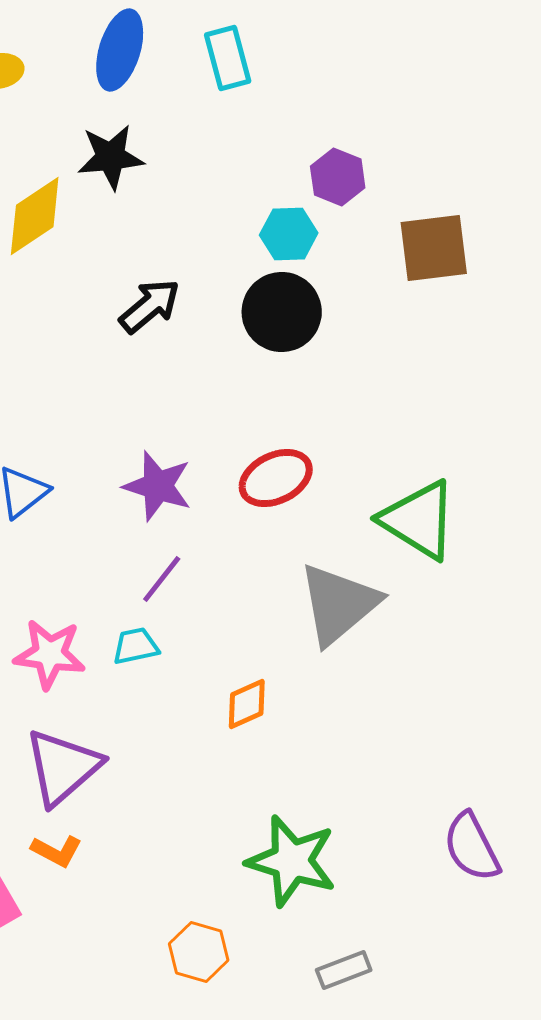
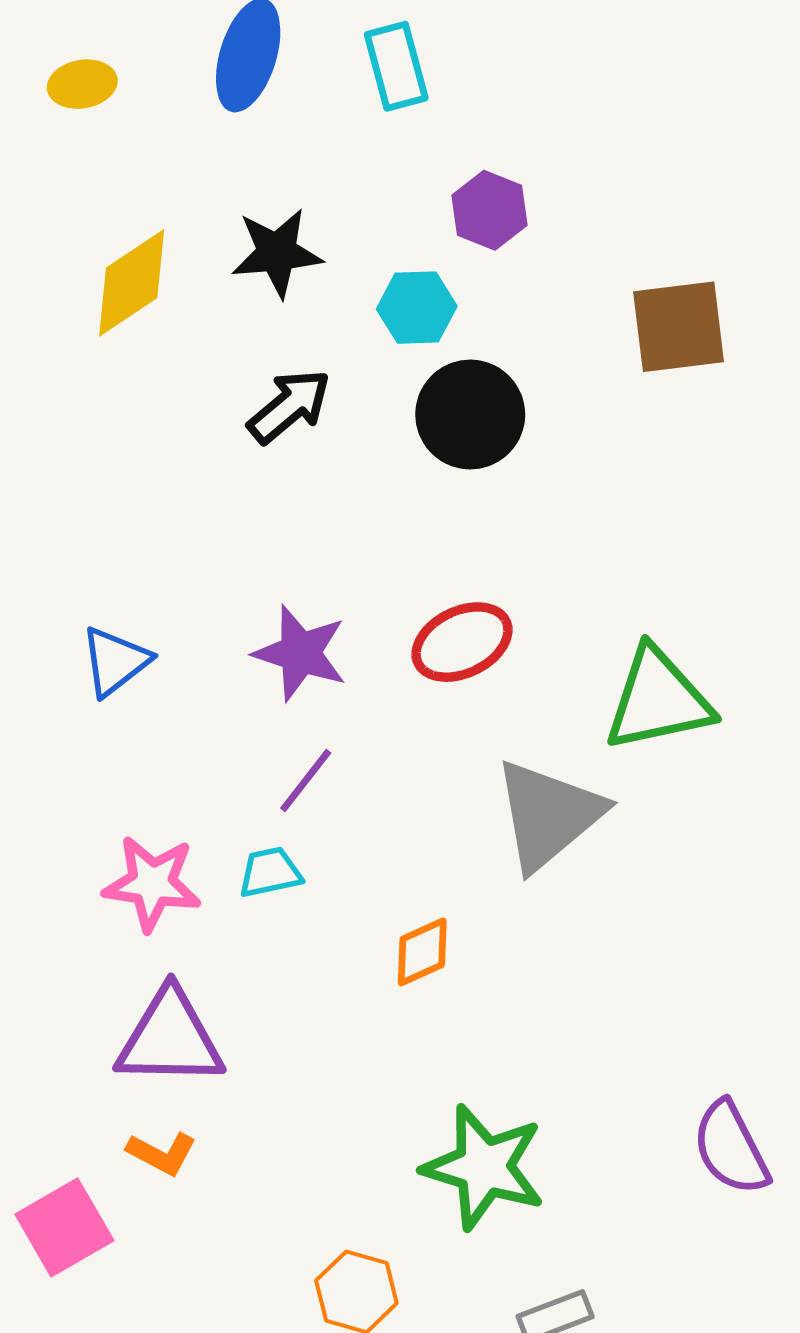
black star: (111, 157) -> (277, 253), moved
purple hexagon: (338, 177) -> (489, 210), moved
cyan hexagon: (289, 234) -> (417, 308), moved
green triangle: (419, 520) -> (658, 700), turned -44
purple triangle: (63, 767) -> (170, 1038), turned 42

